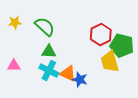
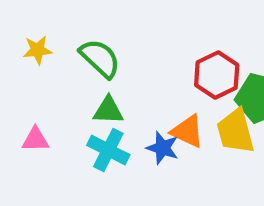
orange triangle: (68, 74) -> (187, 131), moved
blue star: (80, 80) -> (162, 148), moved

